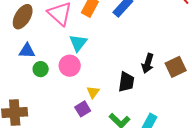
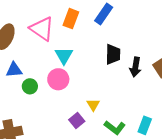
black trapezoid: (126, 82) -> (113, 54), moved
yellow triangle: (93, 92) -> (93, 105), moved

